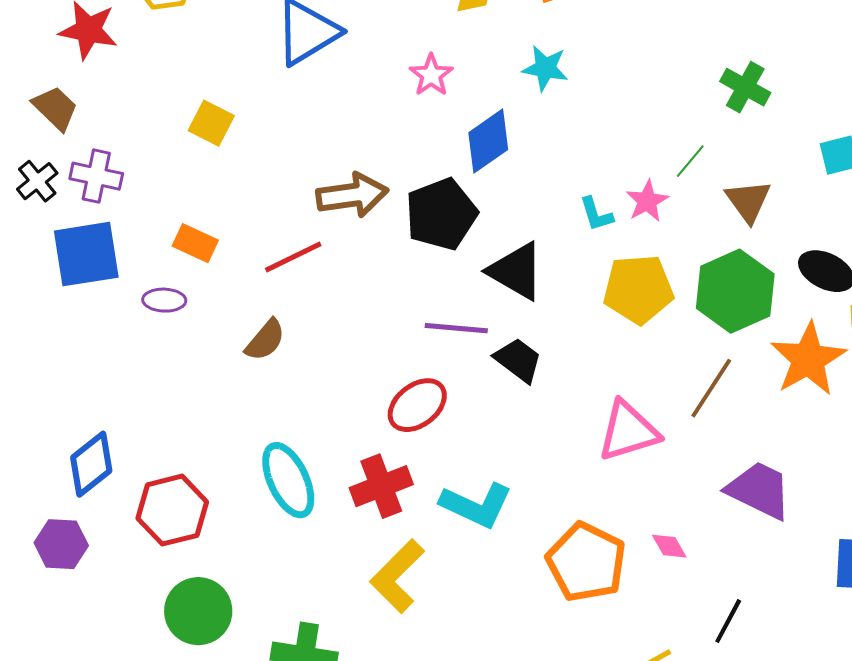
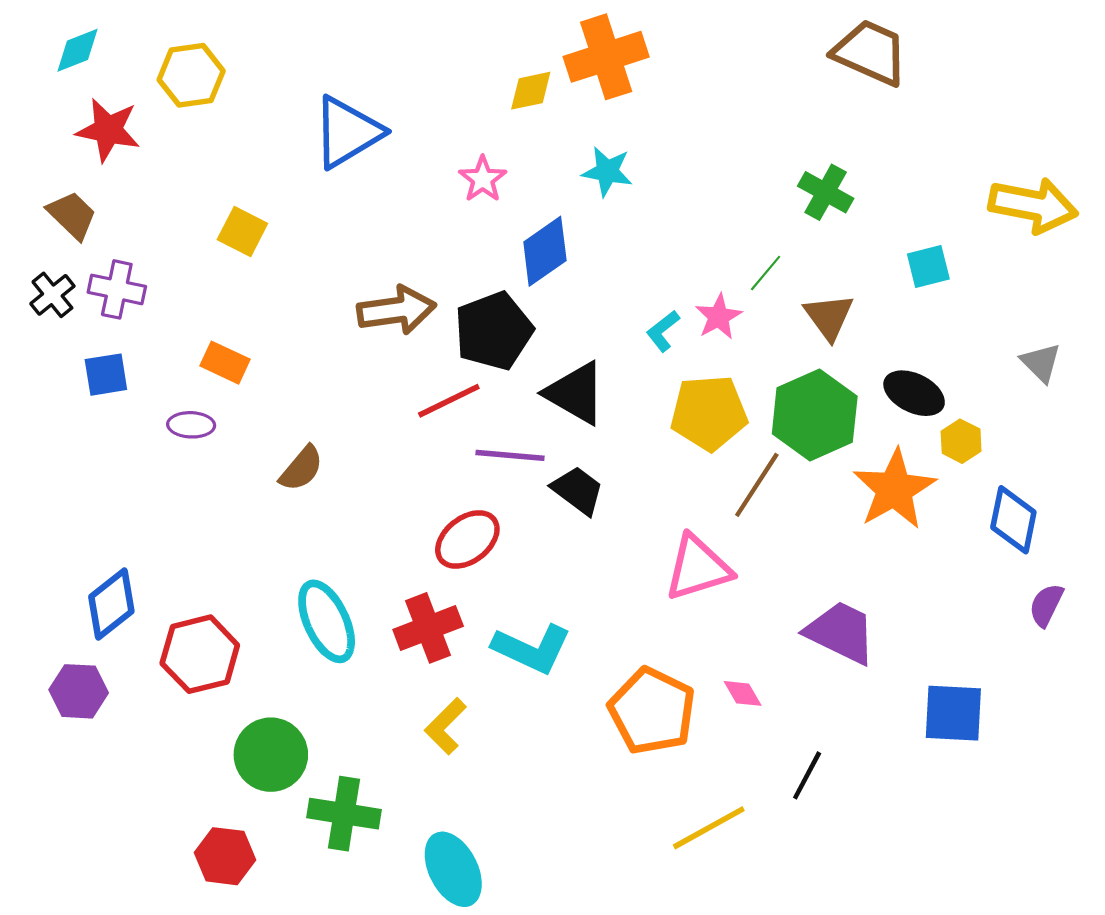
cyan L-shape: (596, 214) -> (663, 331), turned 69
blue square: (86, 254) -> (106, 375), size x0.6
red line: (293, 257) -> (449, 401), moved
brown line: (711, 388) -> (757, 485), moved
yellow L-shape: (397, 576) -> (446, 726), size x0.7
green circle: (198, 611) -> (271, 755), moved

